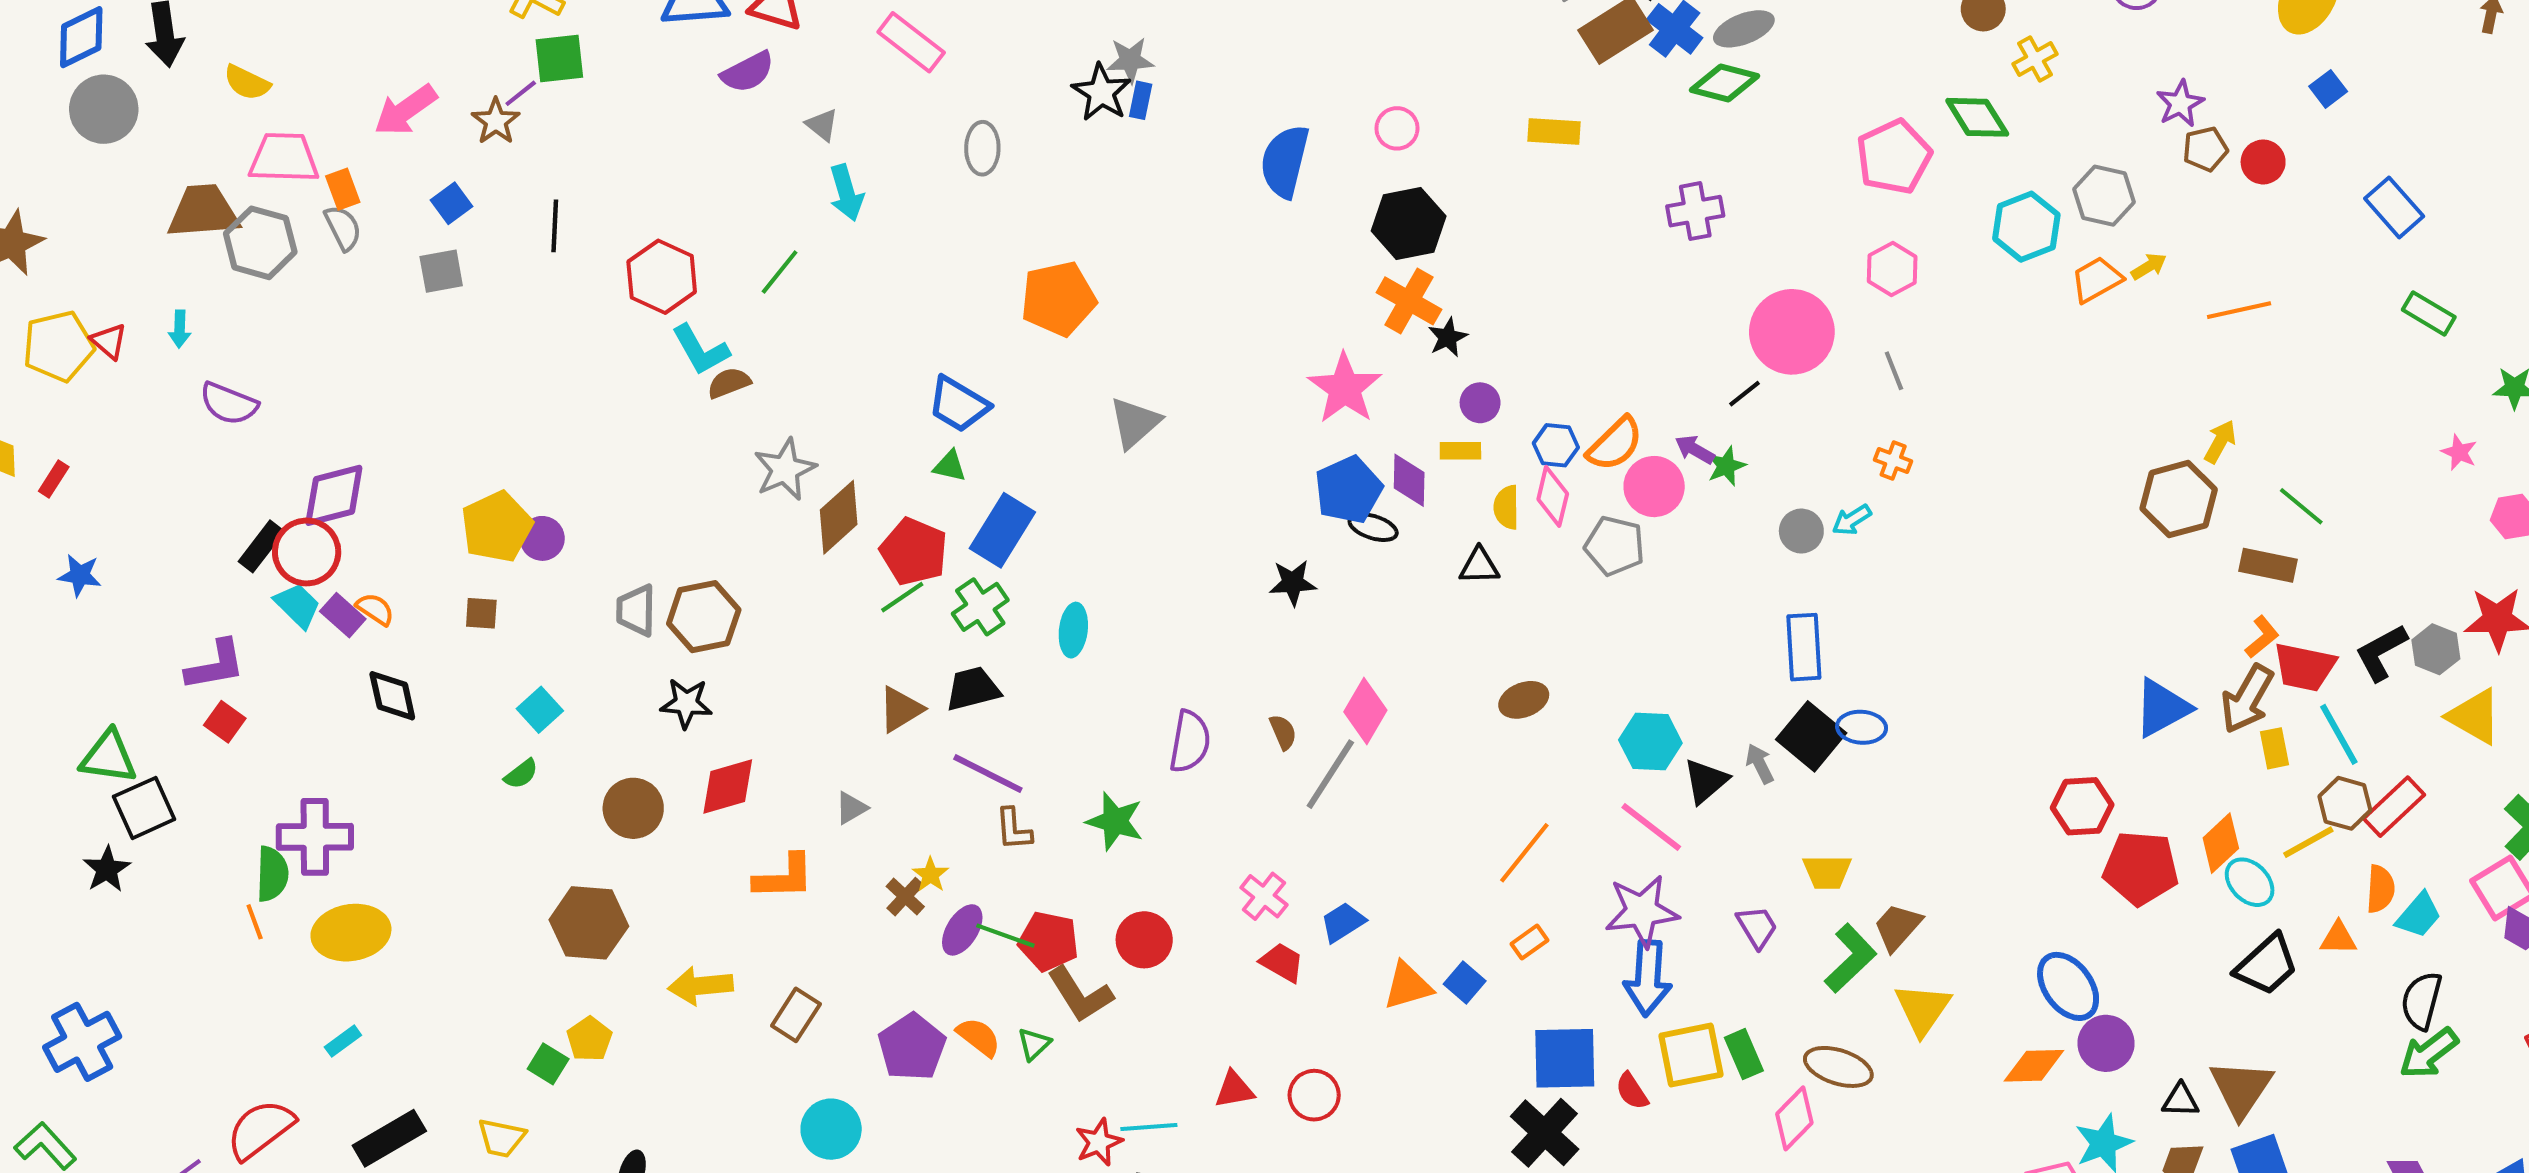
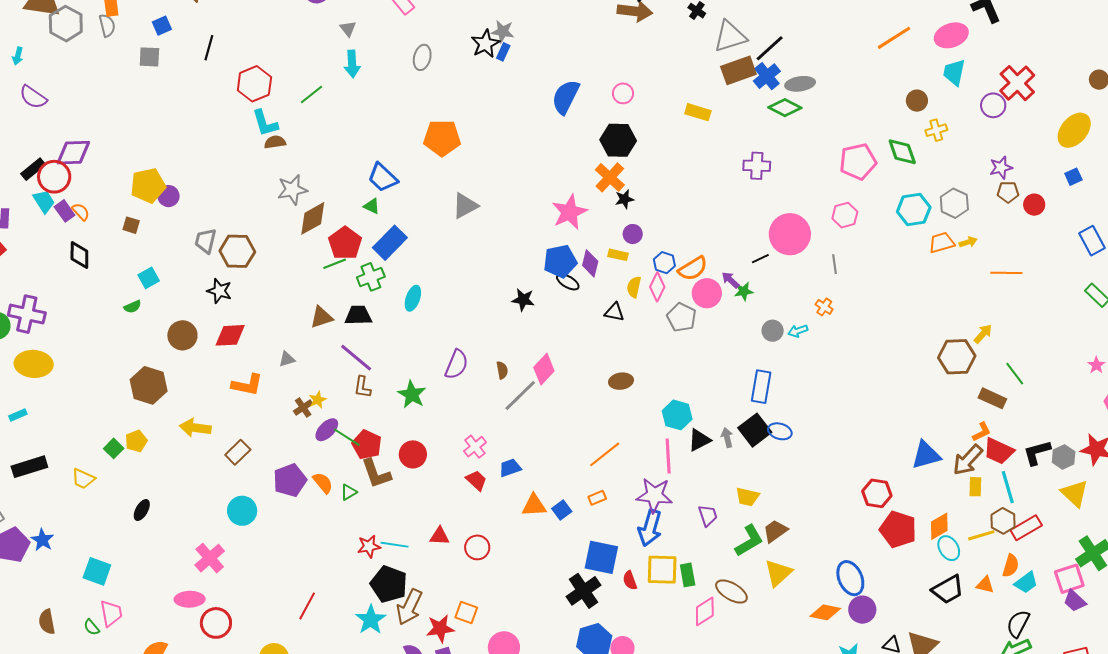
pink line: (1651, 827) -> (668, 456), turned 36

